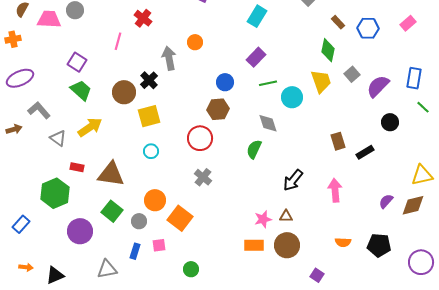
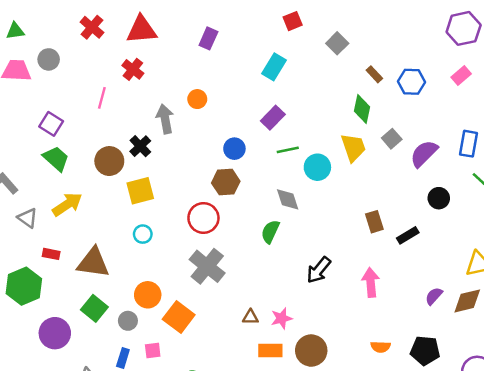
gray cross: (203, 177) -> (207, 266), size x1.6
brown triangle: (286, 216) -> (251, 317), moved

